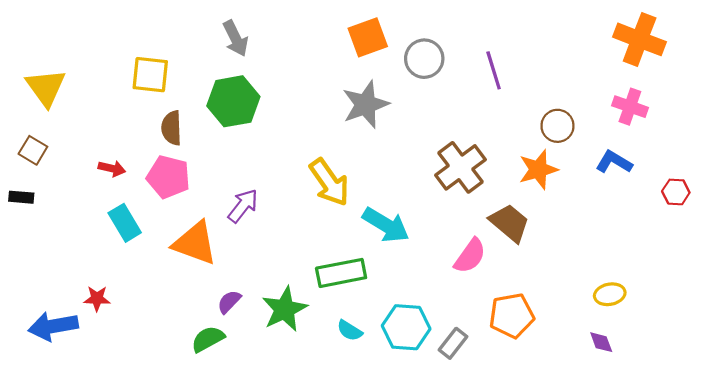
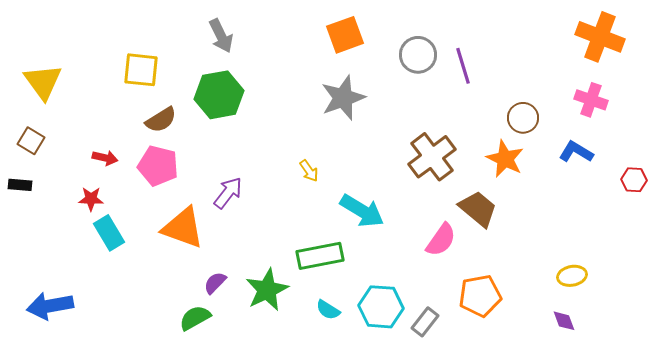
gray circle: (424, 59) -> (418, 55), moved
brown semicircle: (172, 128) -> (161, 120), turned -120
orange star: (538, 170) -> (505, 159), turned -30
yellow arrow: (329, 182) -> (309, 171), size x0.5
cyan rectangle: (125, 223) -> (109, 233), moved
red star: (97, 299) -> (91, 199), moved

